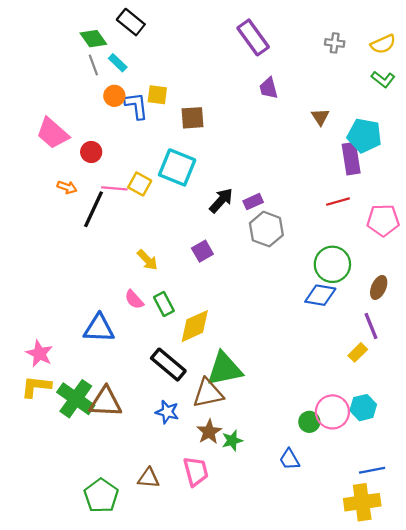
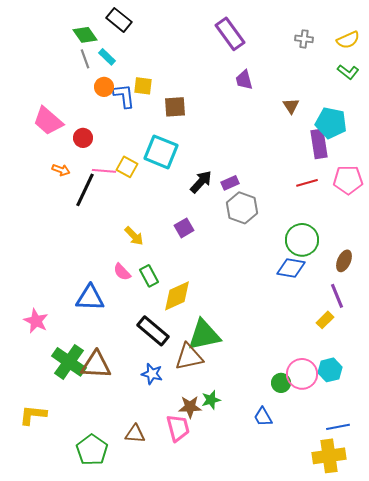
pink pentagon: (383, 220) -> (348, 180), moved
yellow L-shape: (36, 387) -> (33, 415), moved
brown star: (209, 432) -> (190, 407), moved, turned 30

